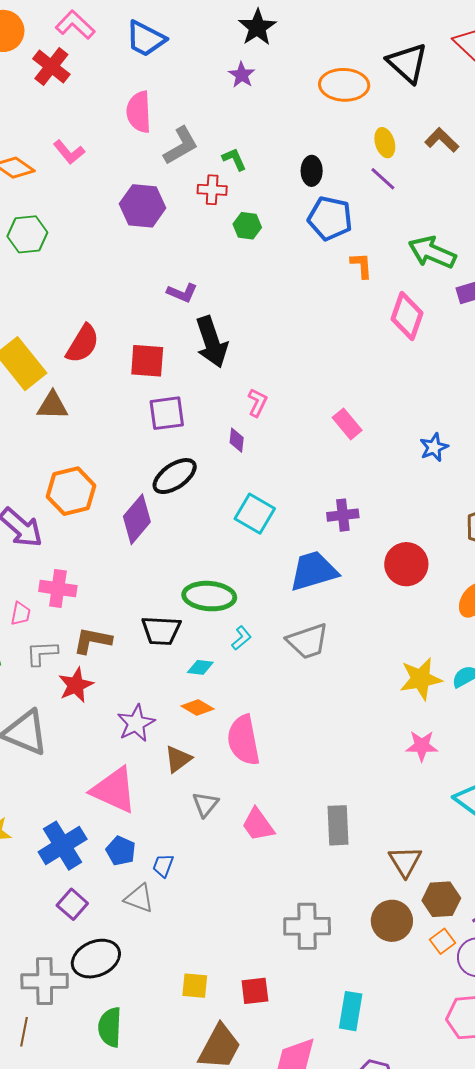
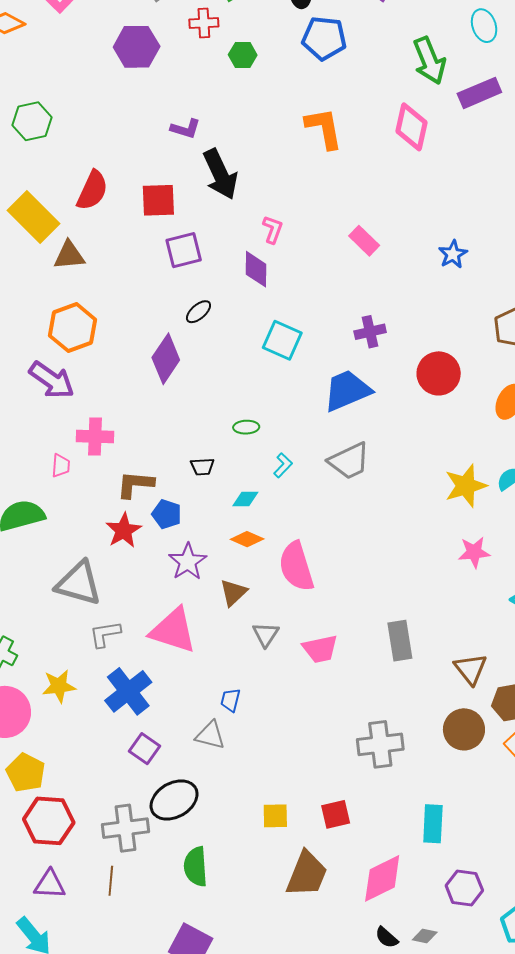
green hexagon: (27, 234) -> (32, 121), moved
green arrow: (432, 252) -> (429, 61), turned -129
orange L-shape: (361, 265) -> (324, 128), moved, size x1.6
purple diamond: (237, 440) -> (256, 269), size x1.5
black ellipse: (175, 476) -> (198, 312), size x0.6
orange hexagon: (71, 491) -> (72, 328), moved
green ellipse: (209, 596) -> (246, 427), size x0.5
black trapezoid: (161, 630) -> (202, 467), size x0.6
gray L-shape: (42, 653) -> (105, 634), moved
pink trapezoid: (258, 825) -> (320, 649), turned -60
blue pentagon: (121, 851) -> (167, 514), moved

